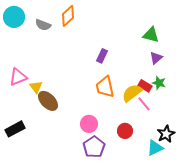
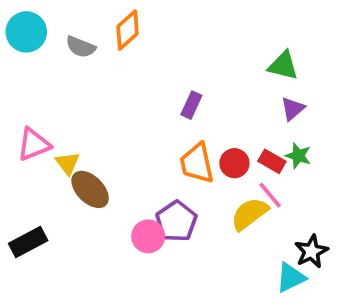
yellow semicircle: (132, 93) -> (249, 214), moved
pink circle: (89, 124) -> (148, 236), moved
red circle: (125, 131) -> (234, 163), moved
purple pentagon: (94, 147) -> (176, 221), moved

